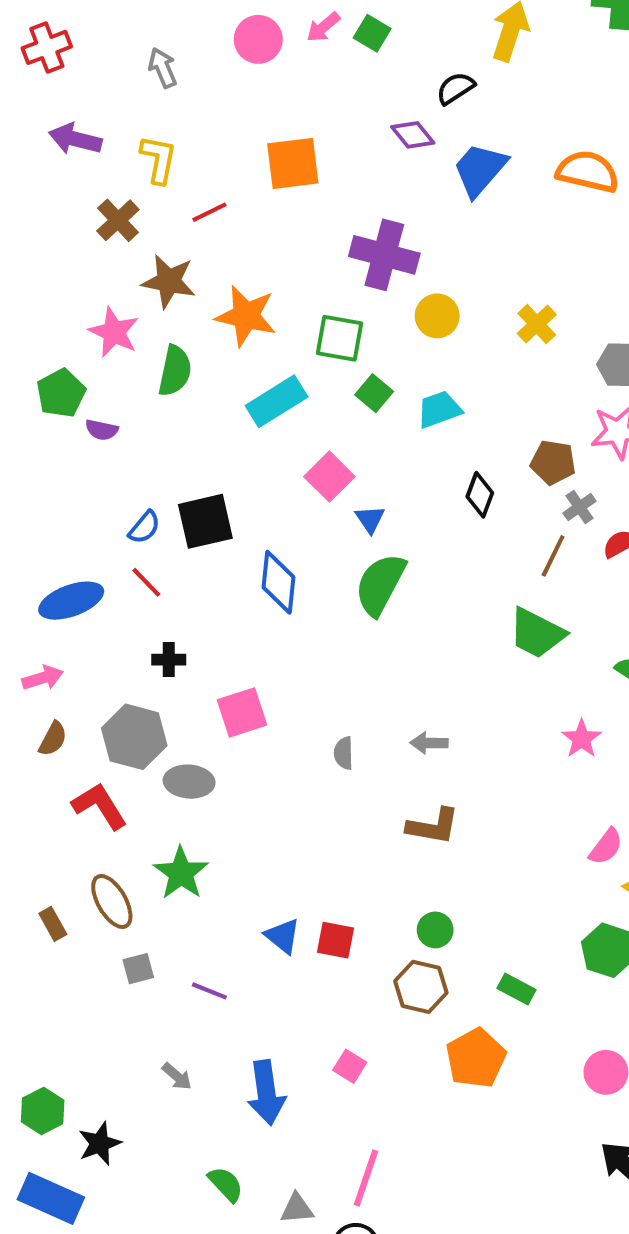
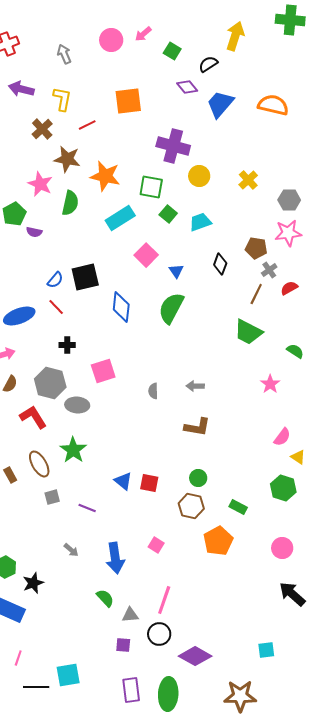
green square: (372, 33) -> (172, 51), moved
blue triangle: (370, 519) -> (176, 271), moved
green semicircle: (226, 1184) -> (105, 598), moved

